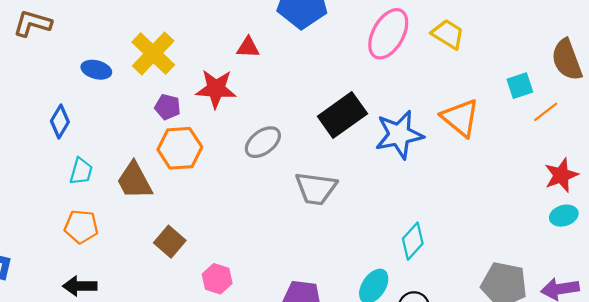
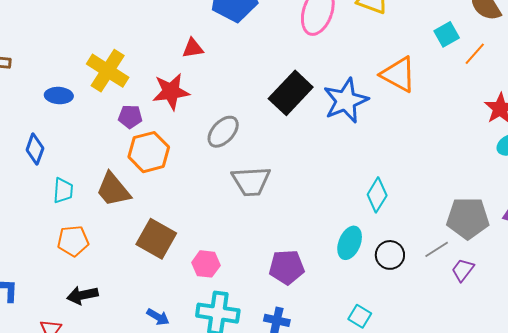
gray trapezoid: (316, 188) -> (251, 181), moved
brown square: (170, 242) -> (156, 239), size x1.4

